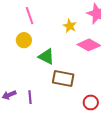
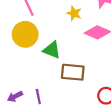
yellow circle: (24, 40) -> (25, 34), size x1.5

